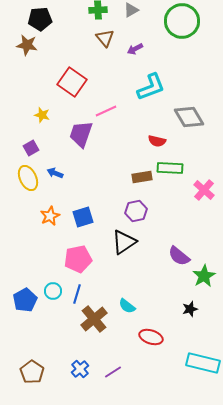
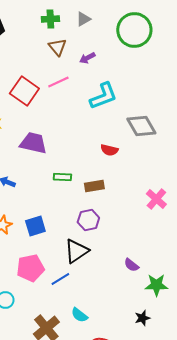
pink line: (106, 111) -> (58, 82), moved
purple trapezoid: (81, 134) -> (33, 143), turned 84
green rectangle: (170, 168) -> (62, 177), moved, size x0.7
purple semicircle: (179, 256) -> (131, 265), size x0.7
green star: (204, 276) -> (156, 285), turned 30
blue line: (77, 294) -> (60, 279), moved, turned 42

